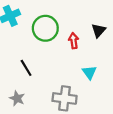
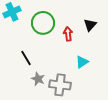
cyan triangle: (89, 72) -> (82, 62), turned 32
gray star: (17, 98) -> (38, 79), moved

